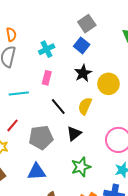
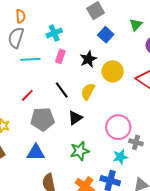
blue square: (82, 45) -> (106, 35), moved
pink rectangle: (47, 78) -> (60, 56), moved
cyan line: (19, 93) -> (30, 59), moved
red line: (13, 125) -> (27, 95), moved

